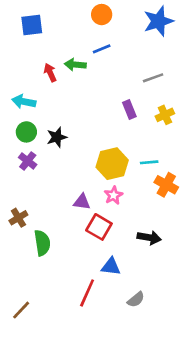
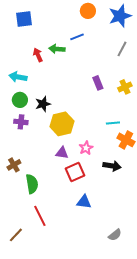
orange circle: (102, 15) -> (88, 11), moved
gray line: (153, 78) -> (122, 49), moved, turned -42
purple cross: (28, 161) -> (21, 122), turned -32
yellow hexagon: (112, 164) -> (62, 124), moved
red square: (99, 227) -> (75, 172), turned 36
black arrow: (149, 238) -> (112, 166), moved
red line: (87, 293) -> (40, 216), moved, turned -50
gray semicircle: (136, 300) -> (115, 235), moved

